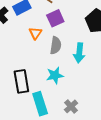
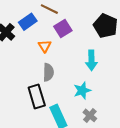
gray semicircle: (56, 45) -> (48, 72), moved
cyan star: (55, 75) -> (82, 90), moved

